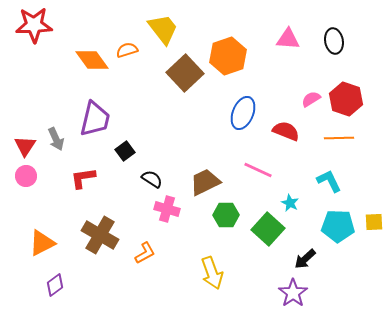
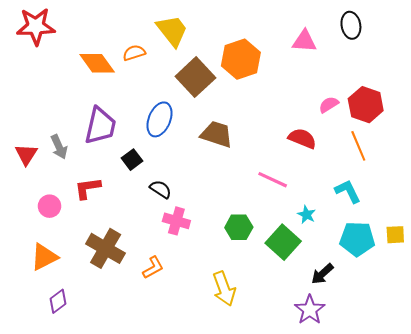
black ellipse: (334, 41) -> (351, 25), moved
blue ellipse: (243, 113) -> (159, 119), moved
orange line: (339, 138) -> (358, 146), turned 68
pink circle: (26, 176) -> (50, 206), moved
brown trapezoid: (205, 182) -> (217, 134), moved, turned 44

